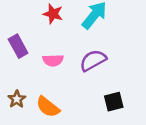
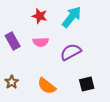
pink semicircle: (53, 60) -> (41, 42), moved
orange semicircle: (48, 107) -> (47, 86), moved

